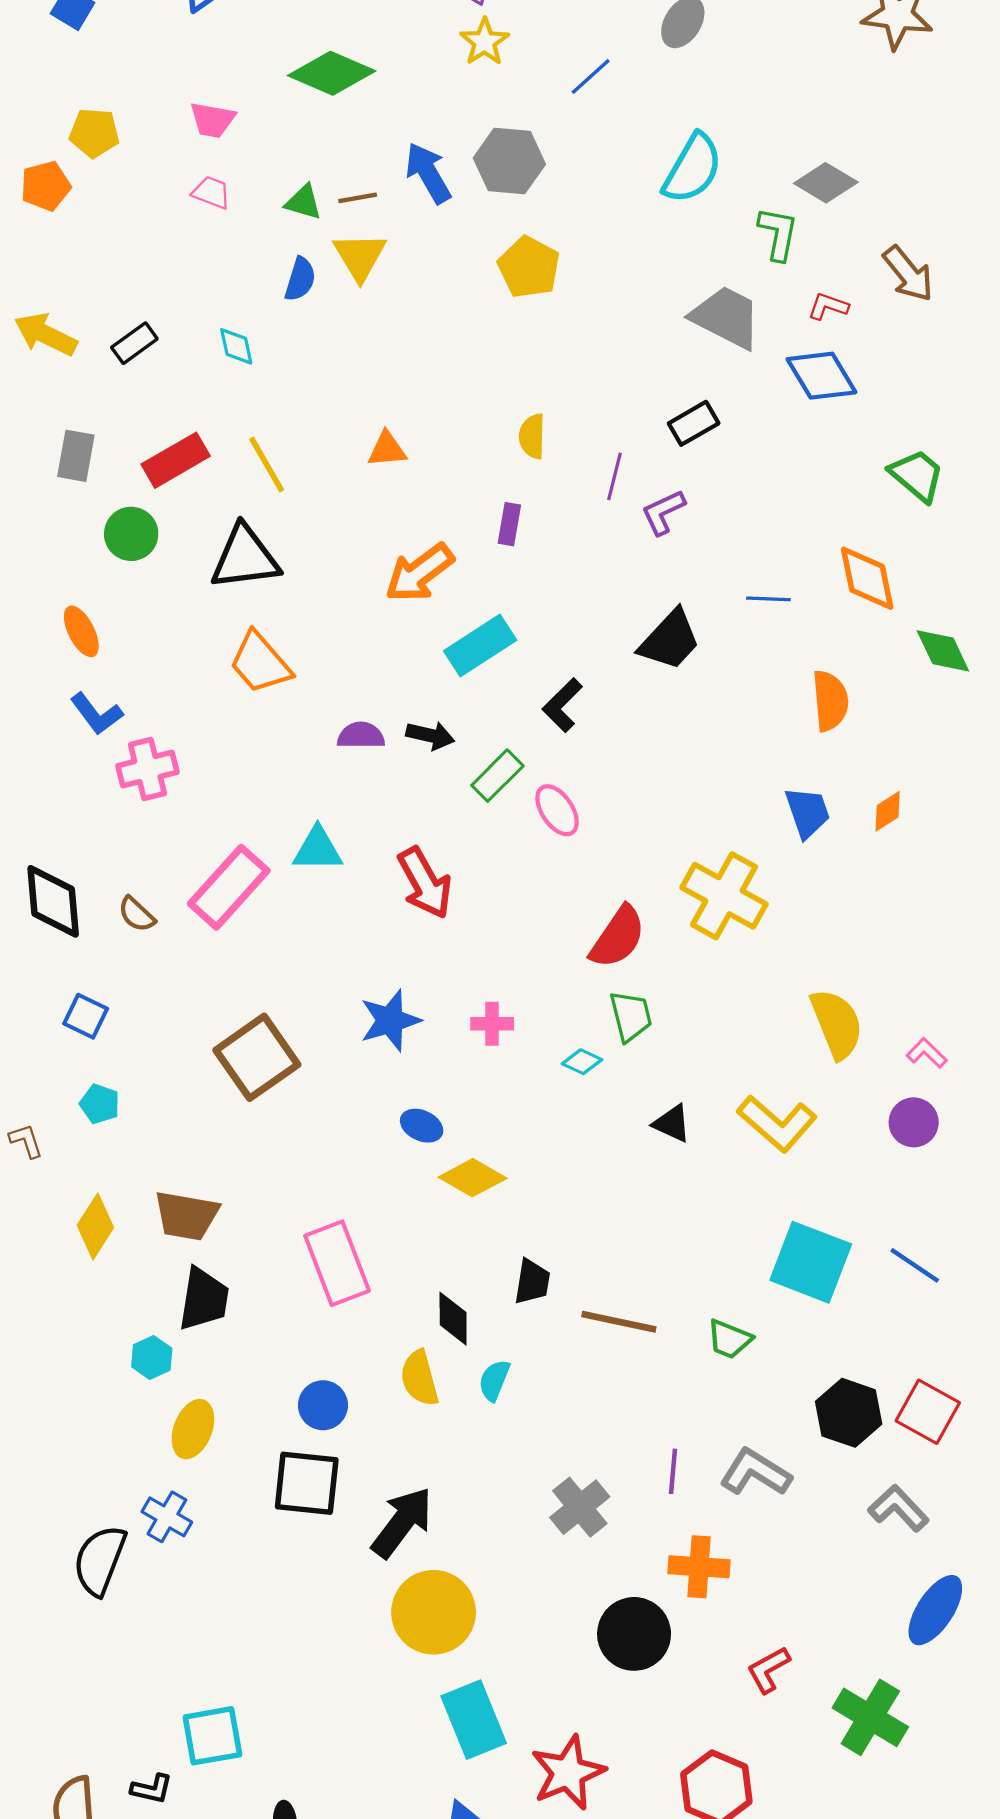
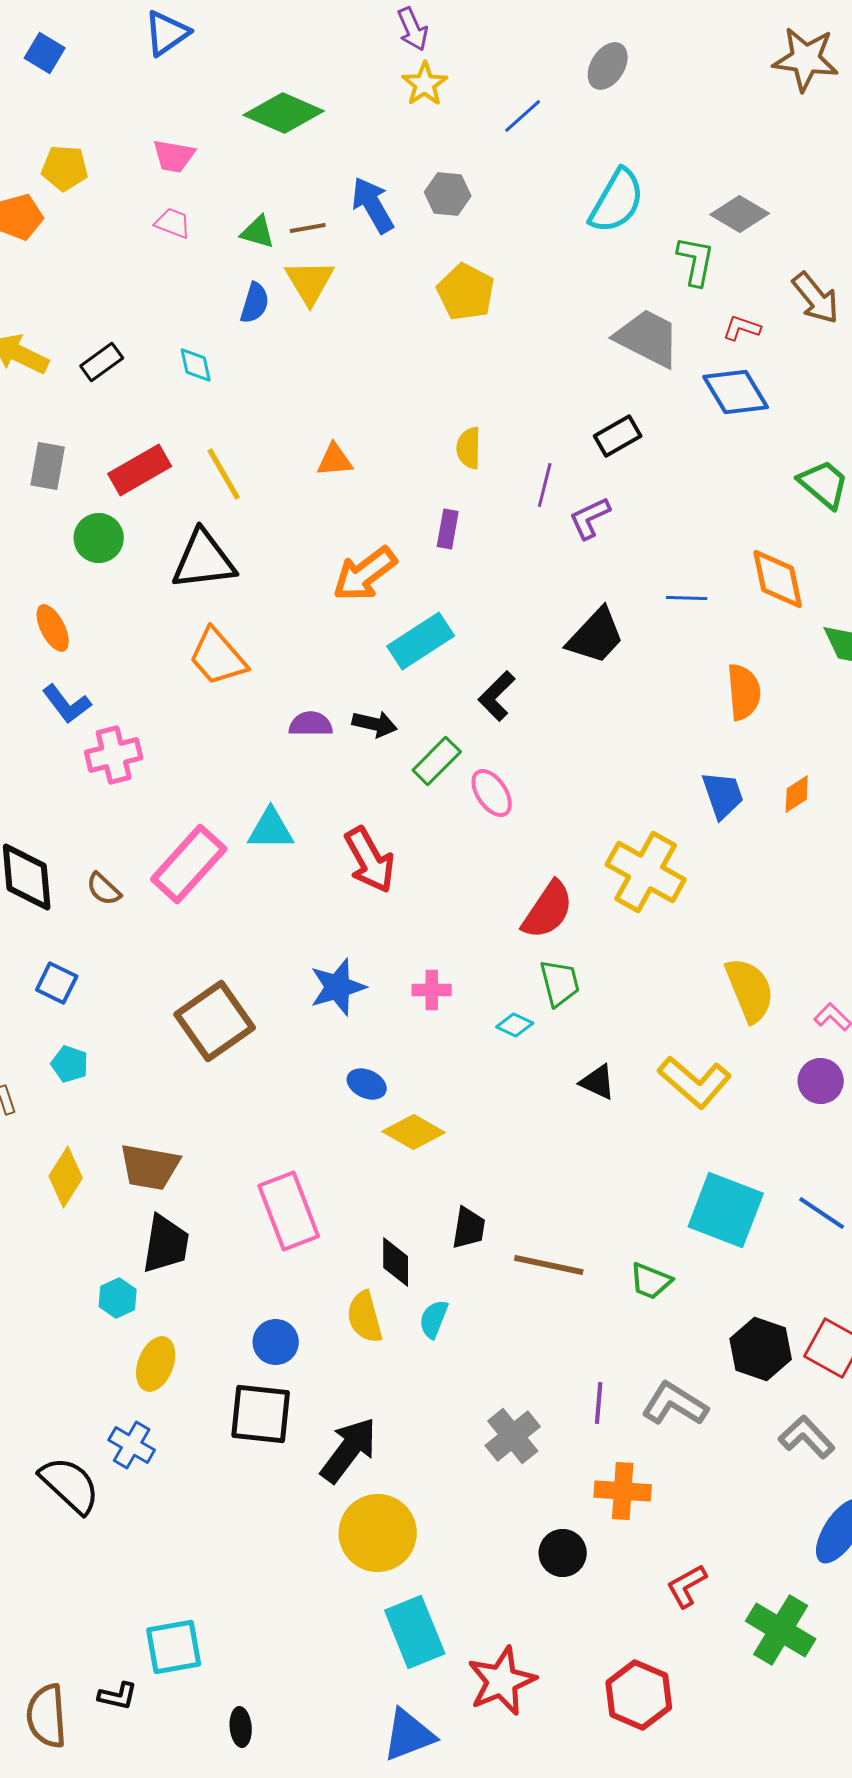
gray hexagon: (509, 161) -> (448, 194), size x0.7
black semicircle: (100, 1560) -> (70, 1485), turned 112
black circle: (634, 1634) -> (563, 1553), size x0.7

